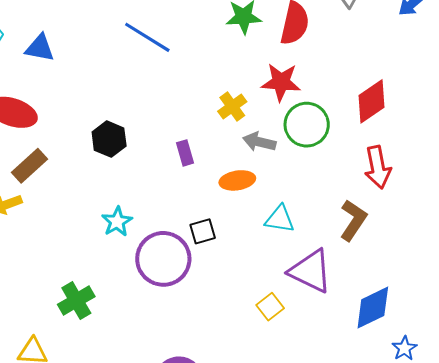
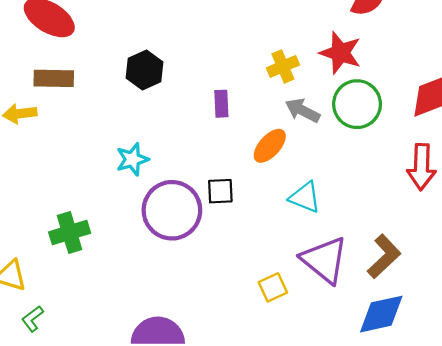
brown rectangle: (29, 166) -> (54, 78), turned 30
orange ellipse: (237, 180) -> (270, 146), turned -52
brown L-shape: (353, 220) -> (384, 256), moved

